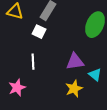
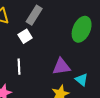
white square: (39, 32) -> (25, 36), turned 32

